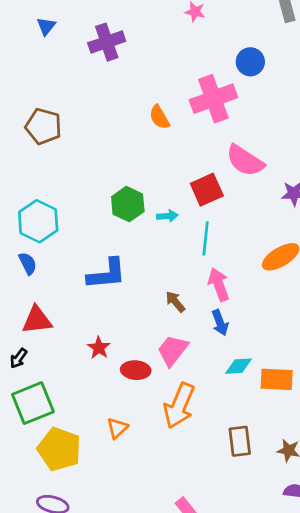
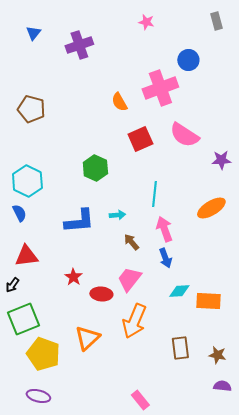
red square: (207, 190) -> (140, 139), moved
cyan arrow: (167, 216) -> (117, 215), moved
orange triangle: (117, 428) -> (87, 338), size x1.5

